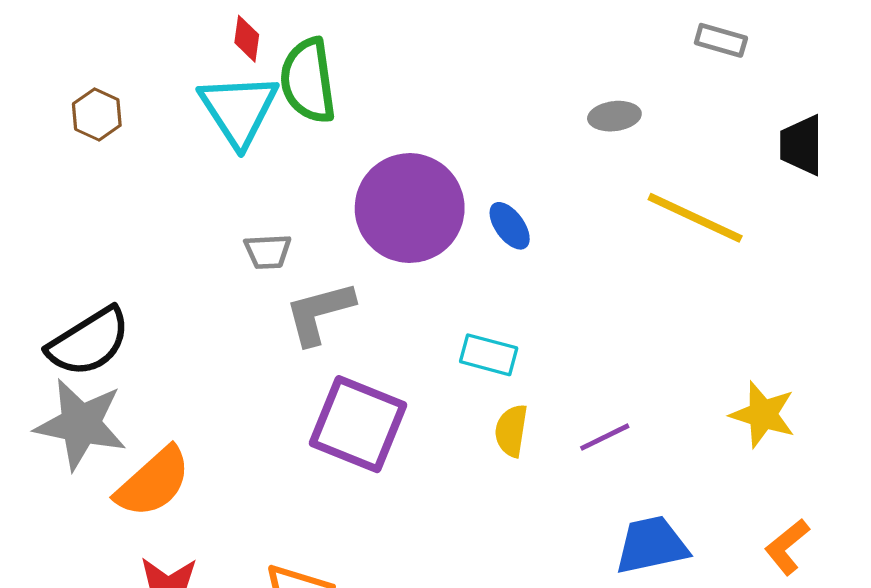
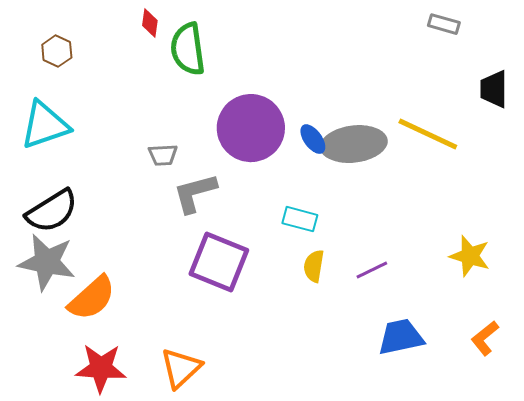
cyan triangle: (239, 110) -> (45, 125), moved, turned 44
brown hexagon: (97, 115) -> (57, 51), moved
gray ellipse: (614, 116) -> (354, 144), moved, size x2.0

